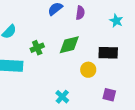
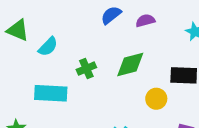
purple semicircle: (80, 13) -> (145, 21), turned -112

